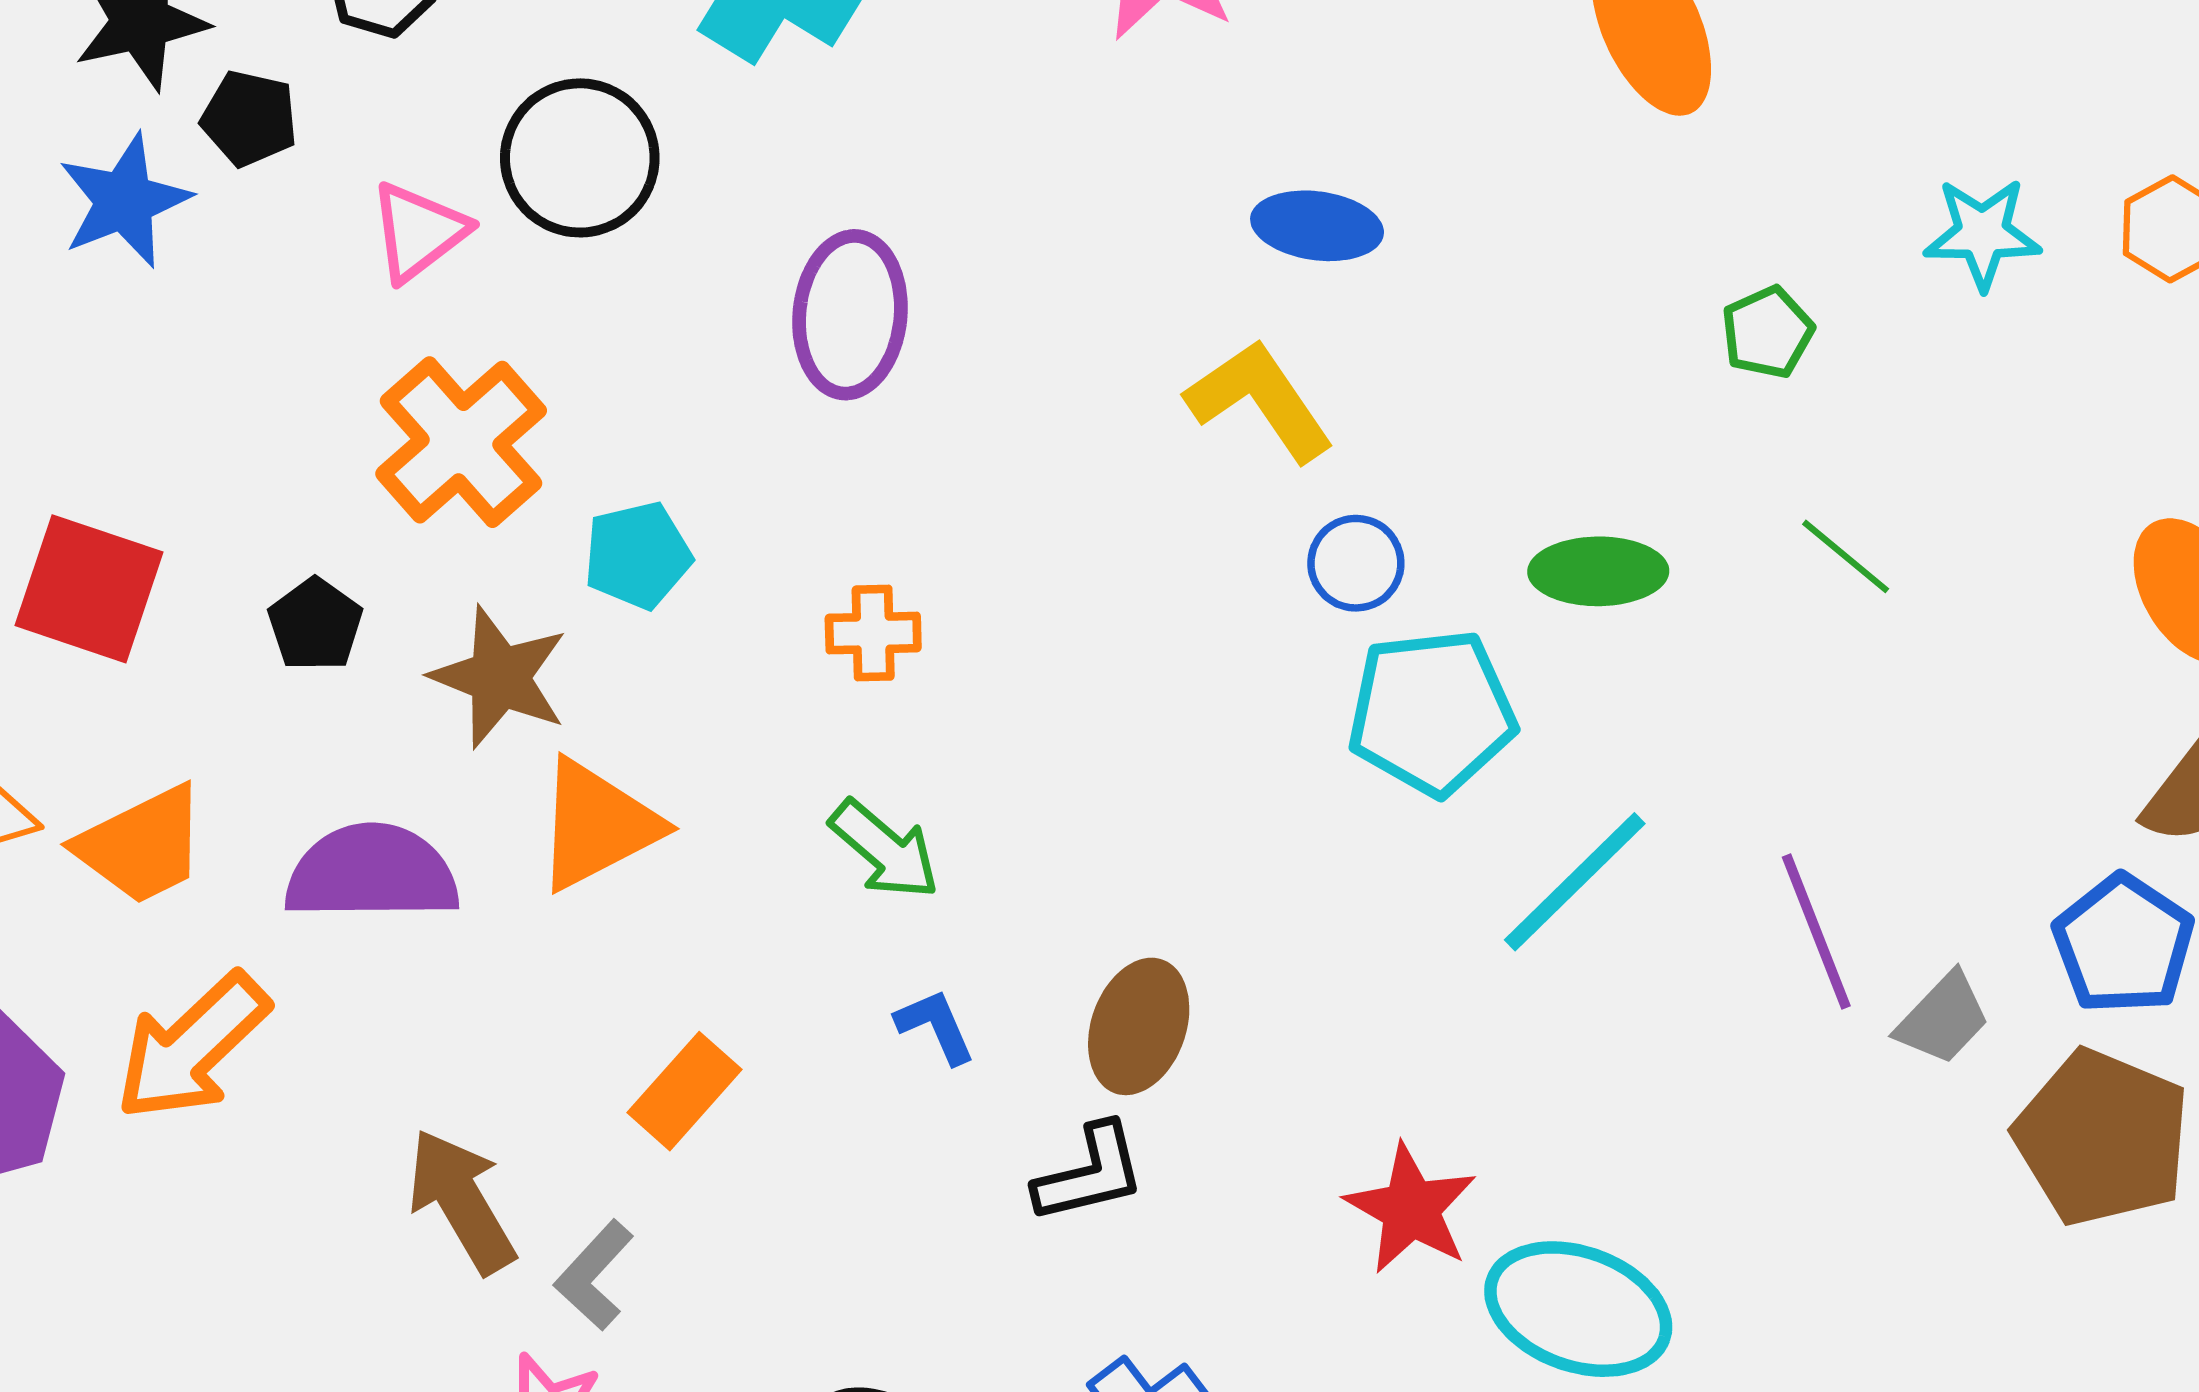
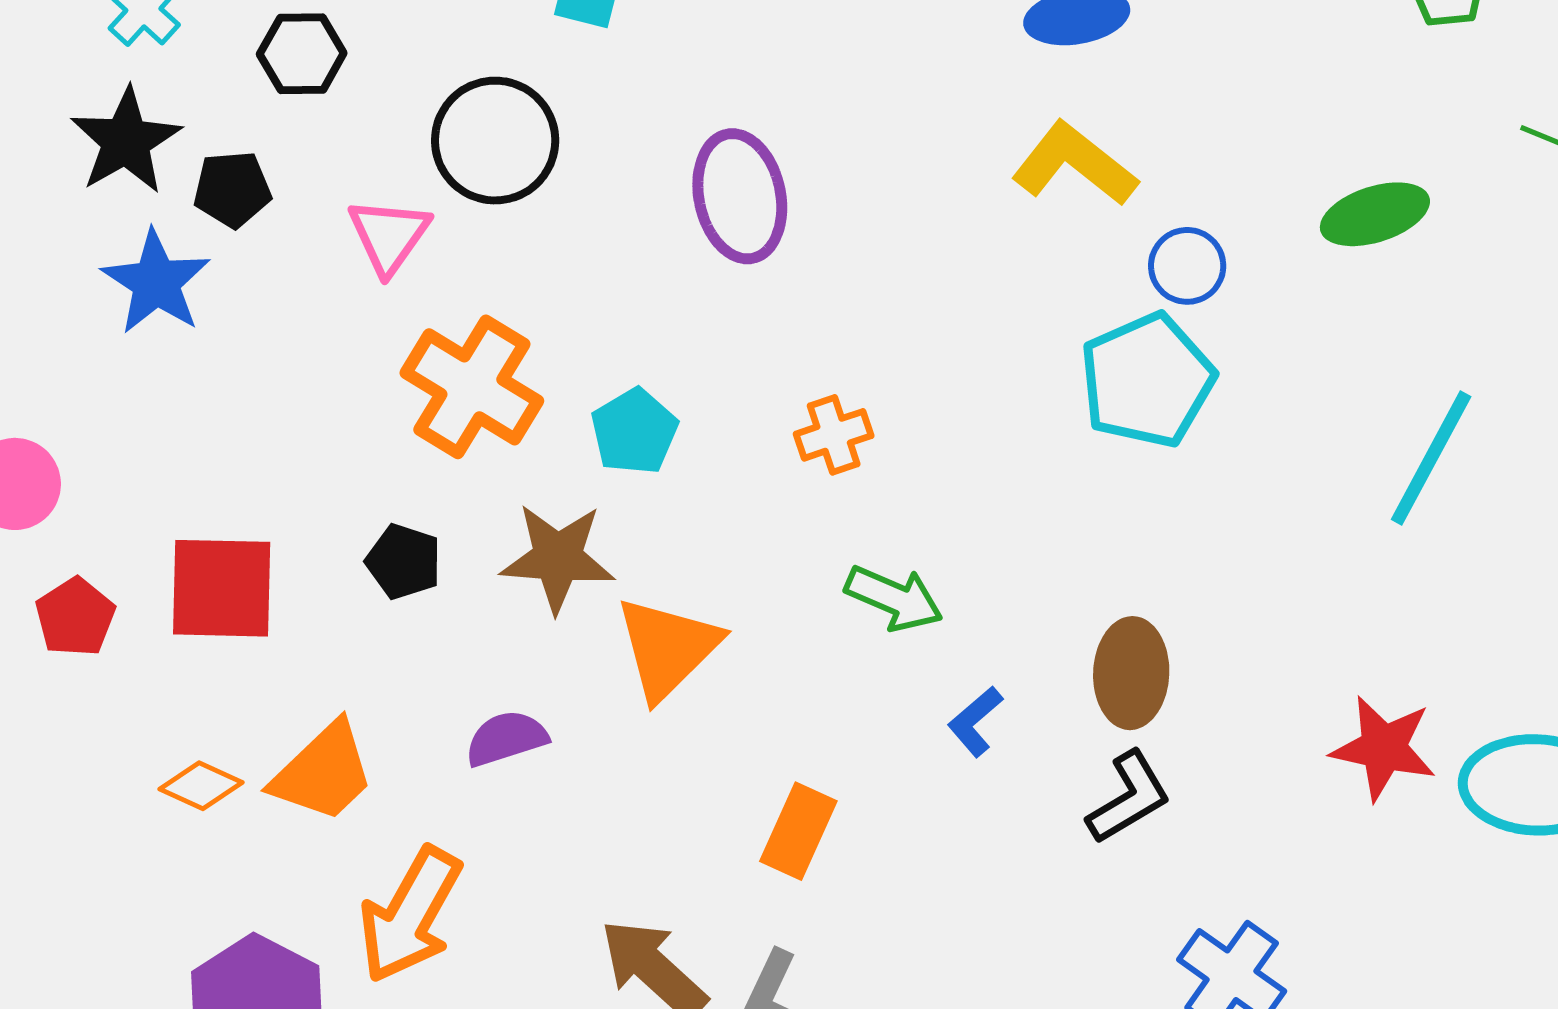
cyan pentagon: (1432, 712) -> (1147, 380), moved
purple semicircle: (372, 873) -> (506, 738), size x0.6
blue L-shape: (935, 1026) -> (975, 721), turned -90

